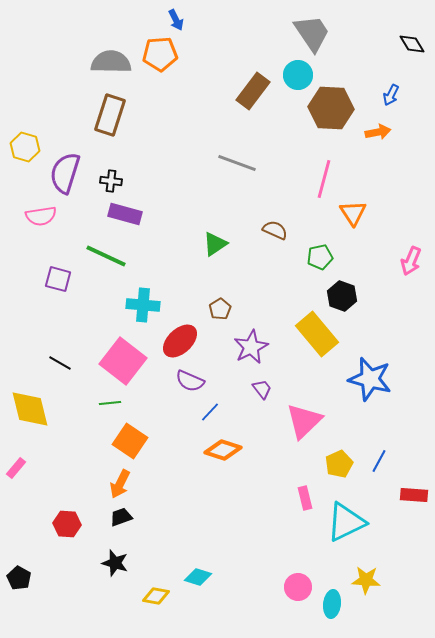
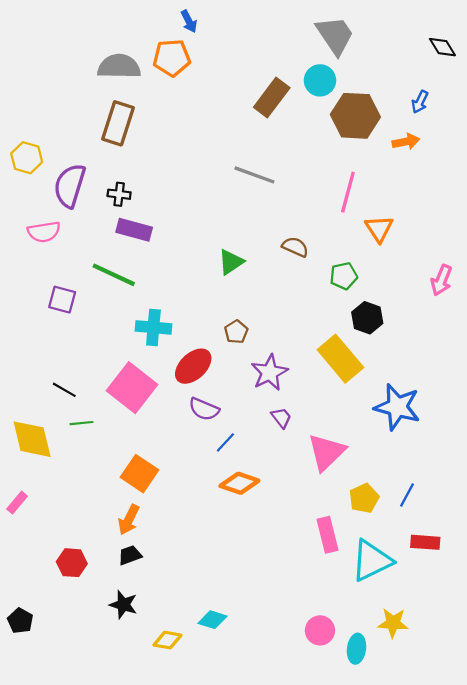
green line: (110, 403) -> (81, 423), moved
red rectangle: (414, 495) -> (425, 542), moved
pink rectangle: (305, 498) -> (328, 535), size x1.4

